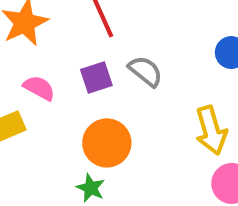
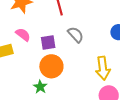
purple square: (96, 78) -> (48, 42), moved

